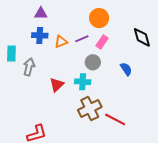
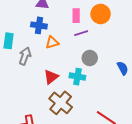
orange triangle: (61, 42) -> (52, 42), moved
pink rectangle: (102, 42) -> (76, 16), moved, turned -40
brown cross: (90, 108) -> (61, 103), moved, turned -30

